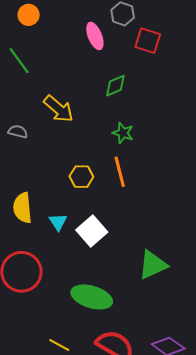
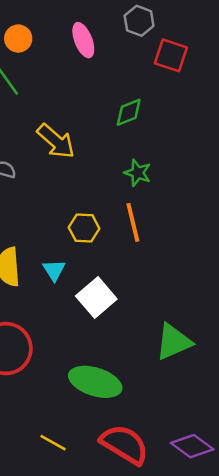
orange circle: (29, 15) -> (18, 39), moved
pink ellipse: (95, 36) -> (83, 40), moved
cyan triangle: (58, 222) -> (54, 270), moved

